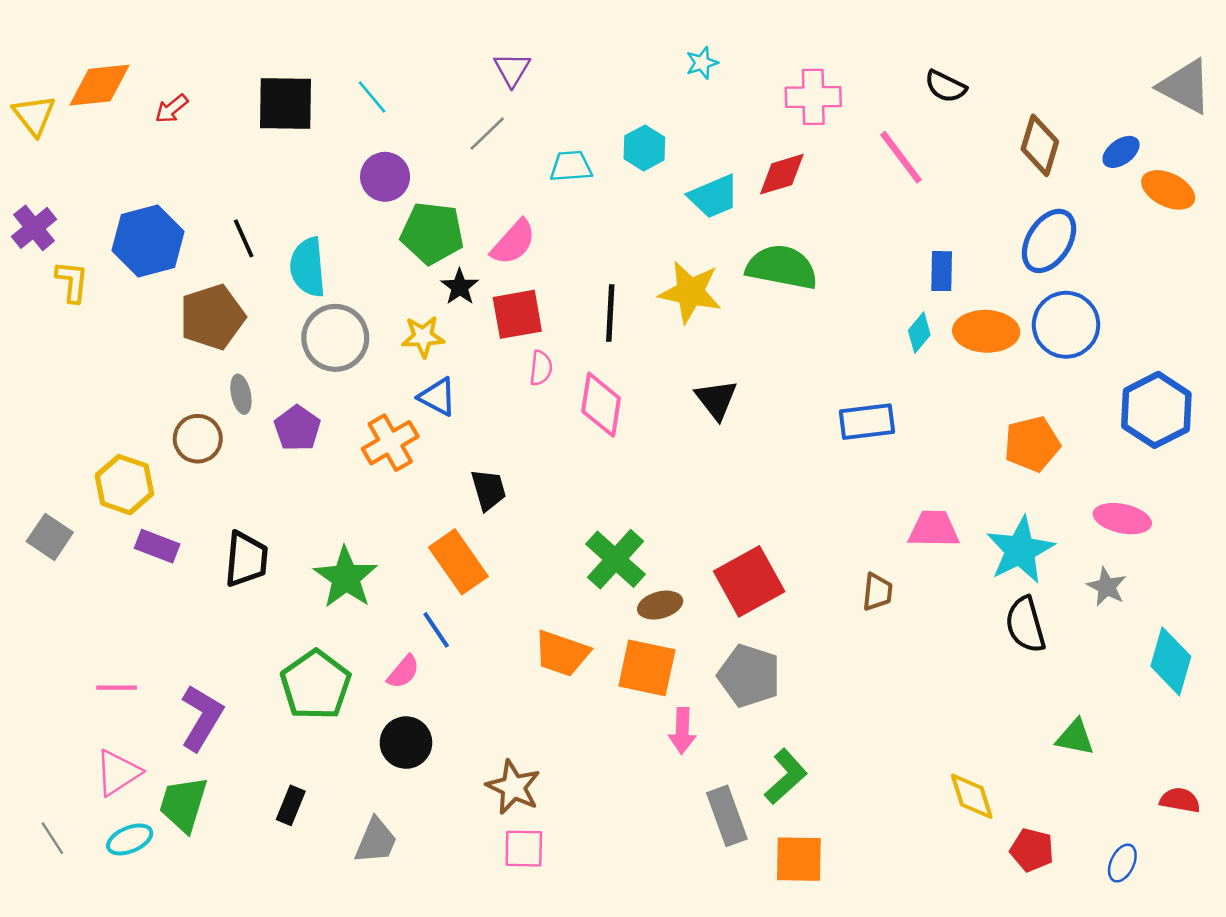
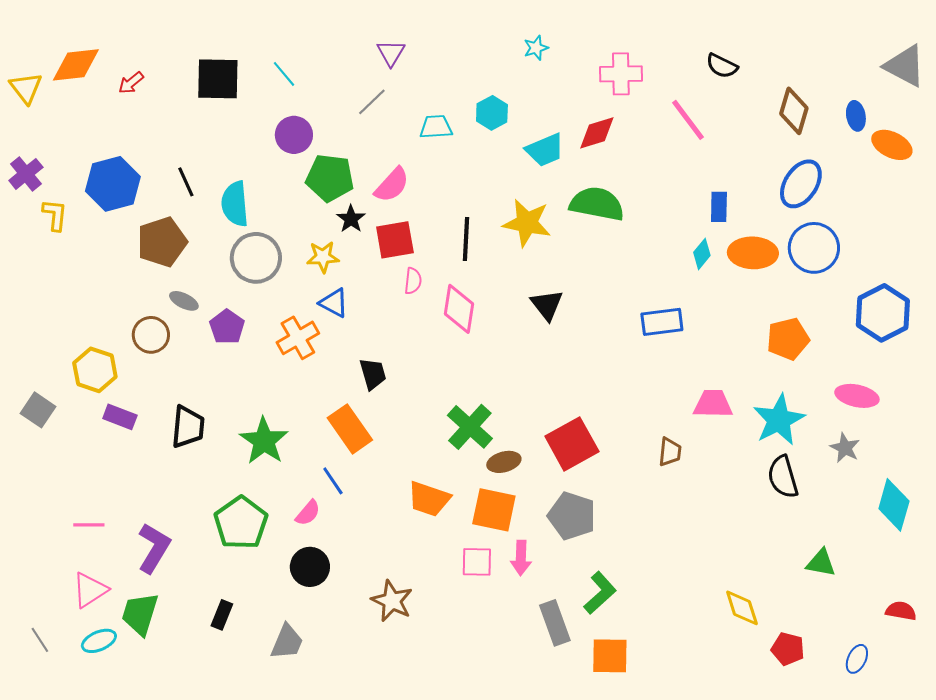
blue ellipse: (1121, 152) -> (856, 116), turned -64
gray ellipse: (241, 394) -> (184, 301), turned -52
pink square: (524, 849) -> (477, 562), moved

